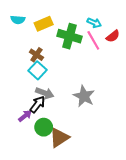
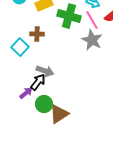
brown cross: (36, 55) -> (37, 34), turned -32
cyan square: (37, 70) -> (20, 47), moved
gray star: (84, 96) -> (92, 40), moved

